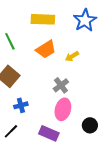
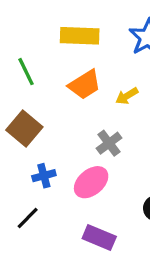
pink ellipse: (63, 109) -> (91, 182), moved, turned 35
purple rectangle: (49, 133) -> (99, 238), moved

